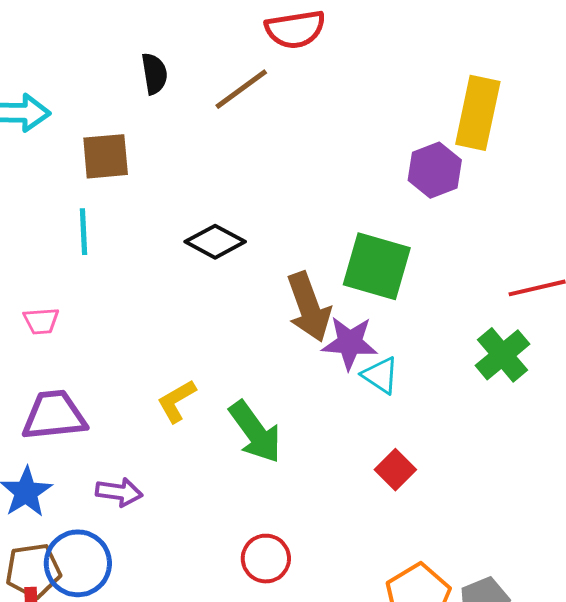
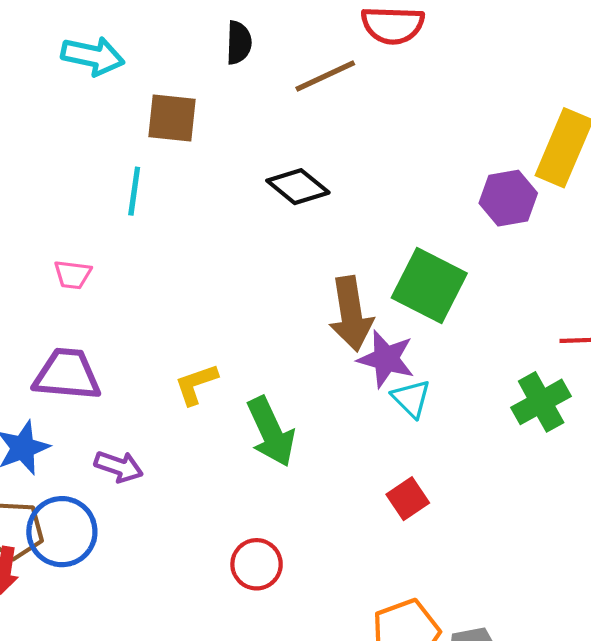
black diamond: (215, 242) -> (298, 187), moved

